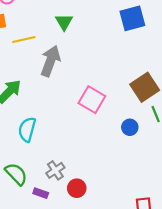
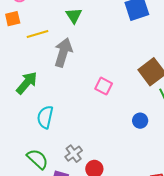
pink square: (92, 100) -> (104, 86), size x0.7
blue circle: (130, 127) -> (140, 121), moved

